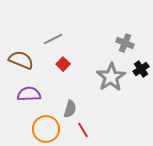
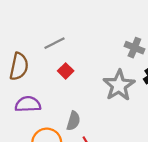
brown semicircle: (21, 60) -> (19, 66), turned 80

